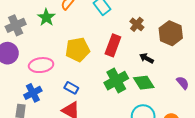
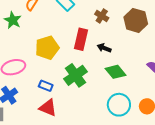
black arrow: (146, 58) -> (104, 48), moved
green cross: (116, 81) -> (76, 75), moved

